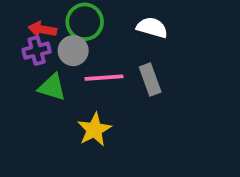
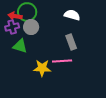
green circle: (85, 22) -> (27, 12), moved
pink line: (104, 78) -> (62, 61), moved
yellow star: (94, 130) -> (42, 68), turned 30

